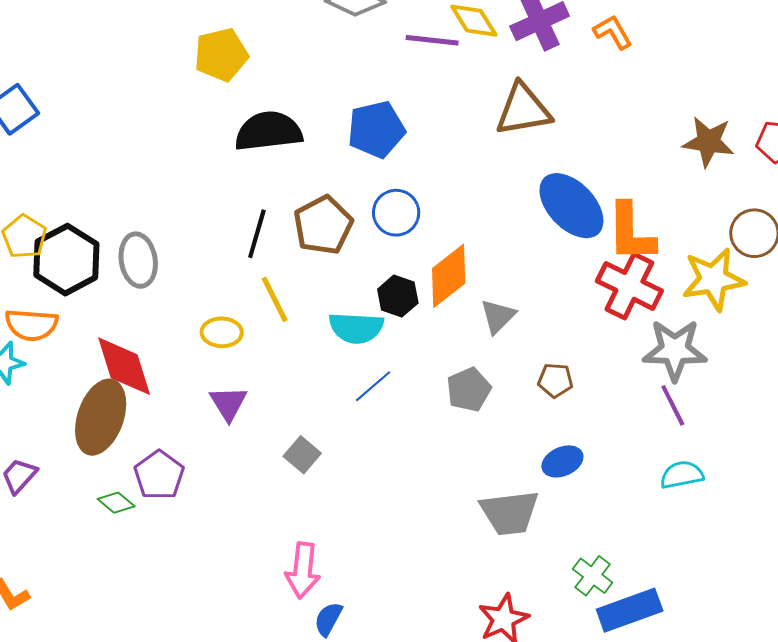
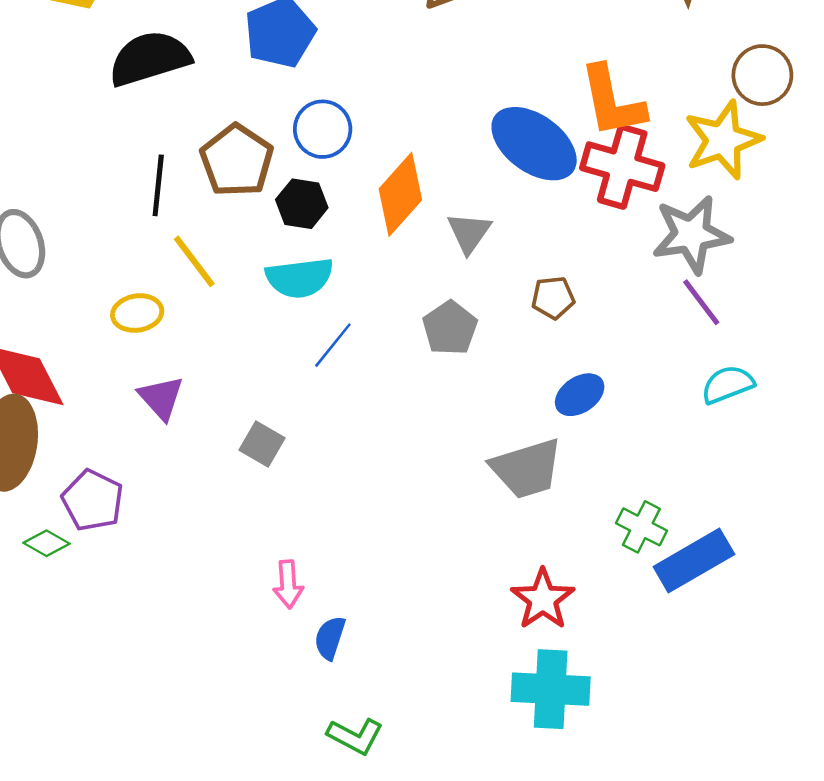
blue ellipse: (571, 206) -> (534, 144), moved
black hexagon: (398, 296) -> (302, 204), moved
pink arrow: (303, 570) -> (288, 584), size x0.7

